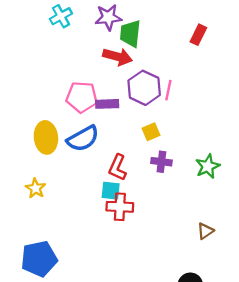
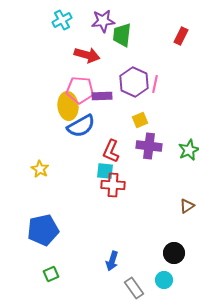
red arrow: (118, 57) -> (87, 55), moved
yellow ellipse: (46, 137) -> (68, 106), moved
purple cross: (161, 162) -> (149, 146), size x1.4

